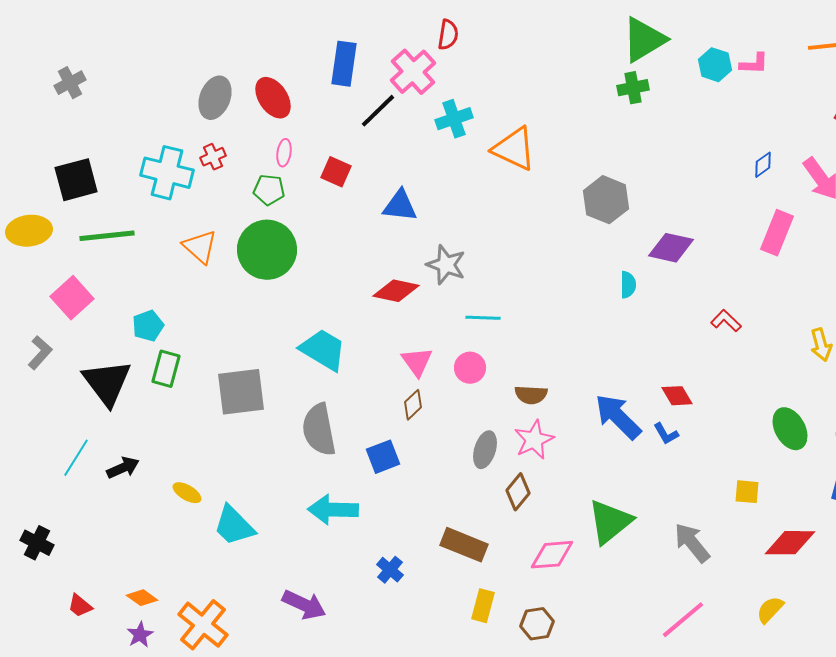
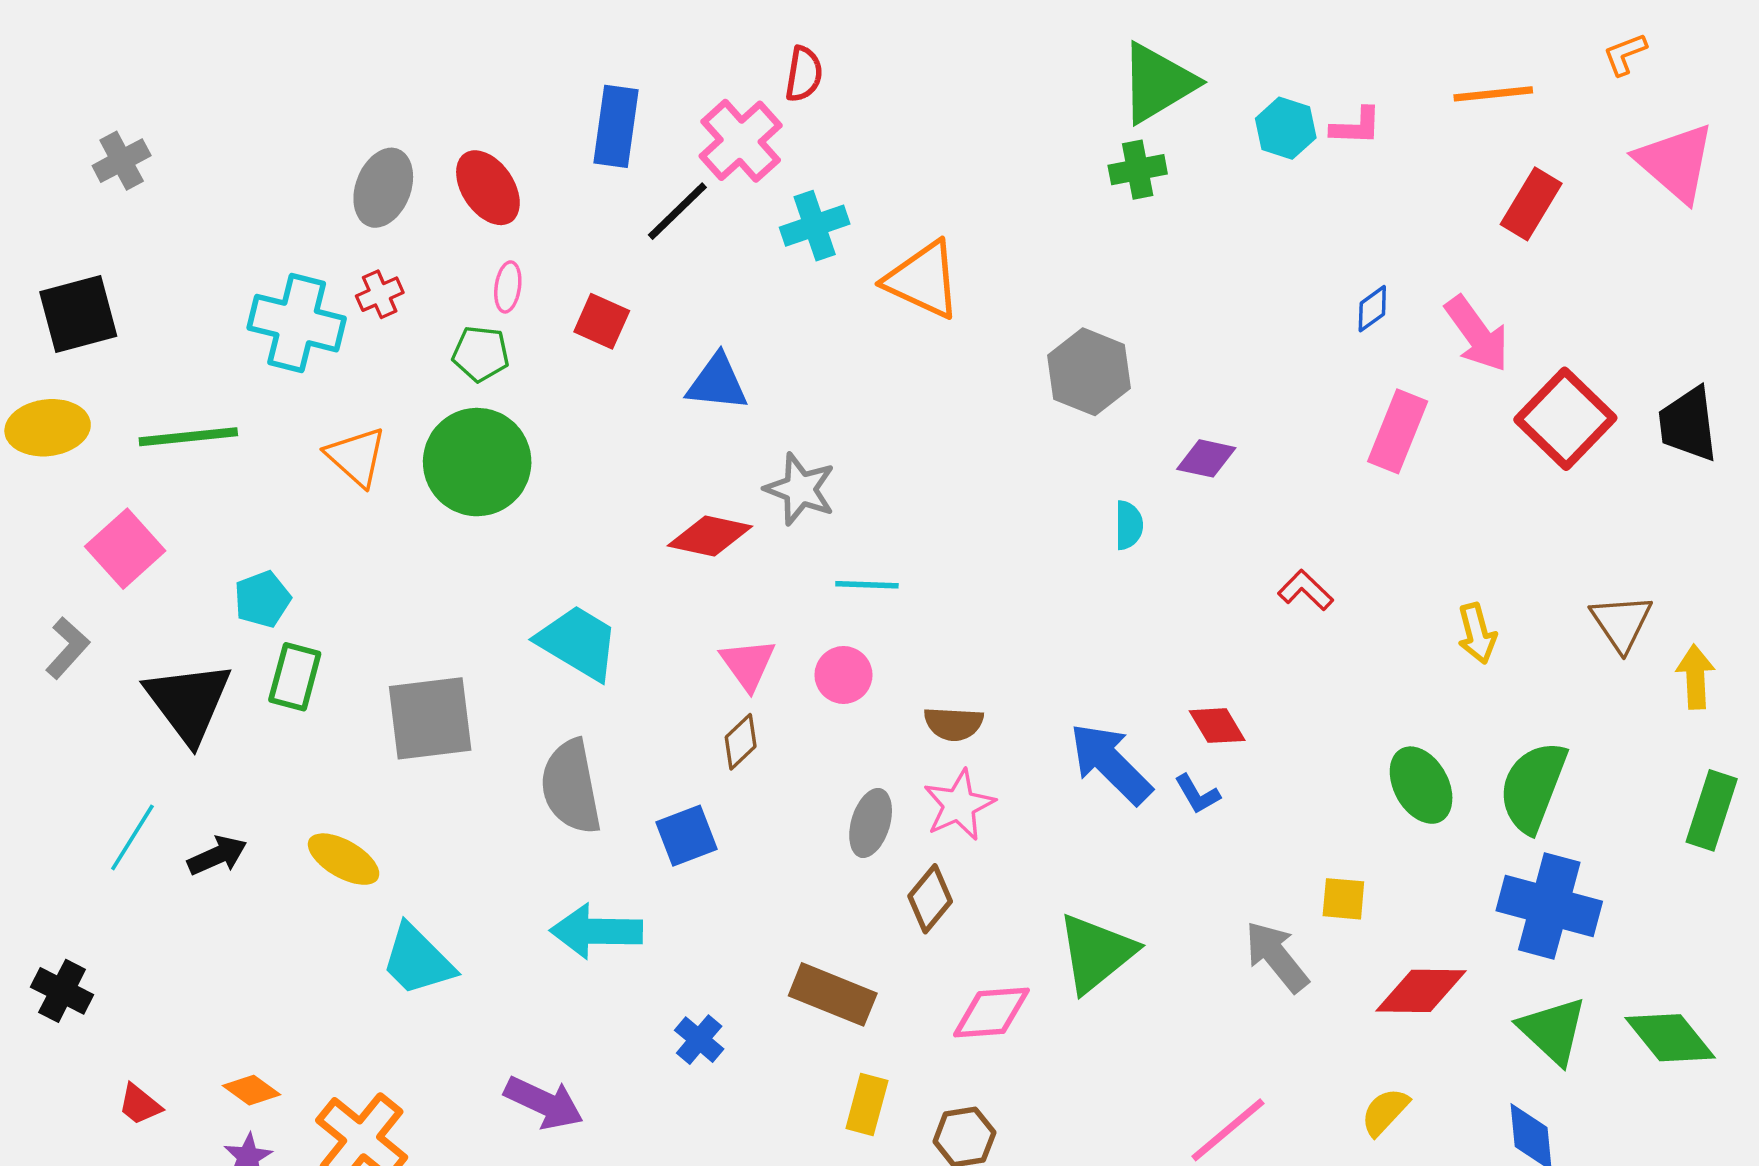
black square: (76, 180) -> (78, 314), moved
purple diamond: (671, 248) -> (1206, 458), size x0.7
yellow ellipse: (187, 493) -> (344, 859), moved, size x1.4
gray arrow: (692, 543) -> (1277, 957), moved

